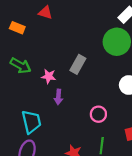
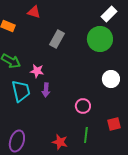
gray rectangle: (78, 64) -> (57, 39), moved
cyan trapezoid: (31, 122) -> (21, 91), moved

